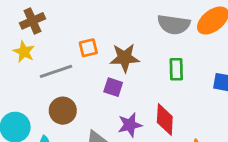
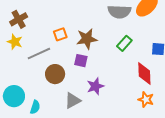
green rectangle: (176, 69) -> (124, 43), turned 49
brown circle: (63, 111) -> (55, 74), moved
red diamond: (165, 120) -> (144, 73), moved

